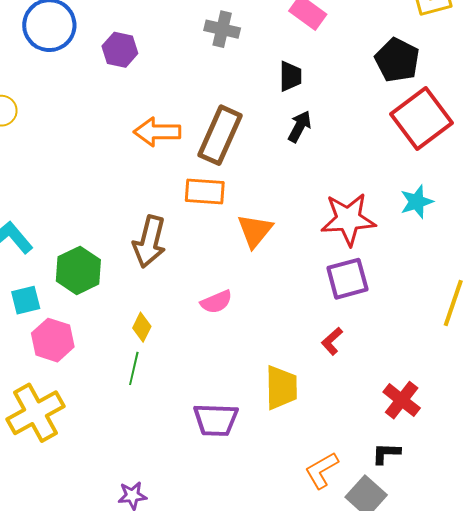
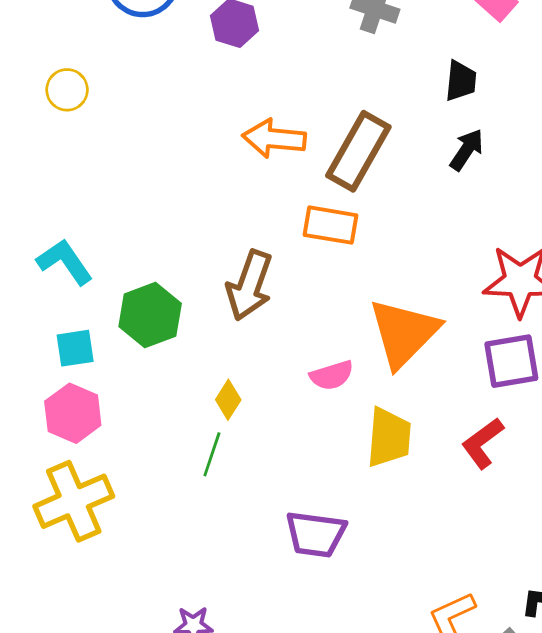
orange triangle: (255, 231) -> (404, 333), moved, size x1.5
pink hexagon: (53, 340) -> (73, 413), moved
red L-shape: (332, 341) -> (482, 443), size x1.4
yellow trapezoid: (281, 388) -> (389, 437), moved

